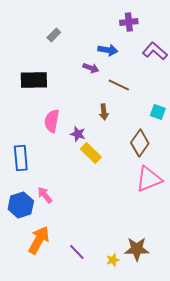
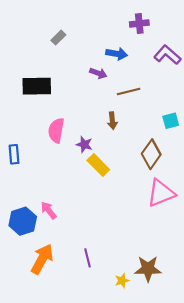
brown line: (119, 85) -> (129, 92), turned -40
cyan square: (158, 112) -> (171, 121), turned -35
blue rectangle: (21, 158) -> (14, 154), moved, size x0.7
purple line: (77, 252) -> (87, 258), moved, turned 30

